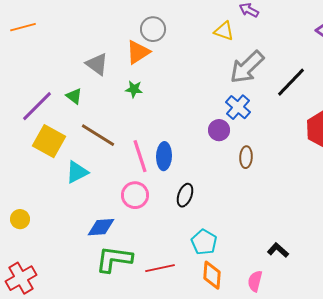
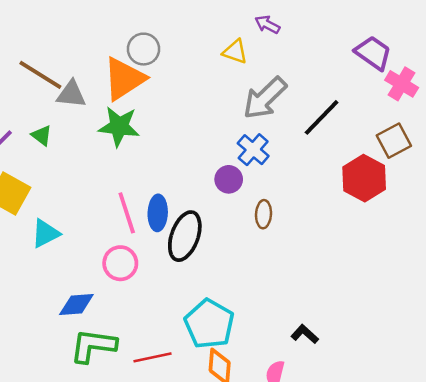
orange triangle: (138, 52) -> (124, 79), size x1.4
gray triangle: (97, 64) -> (71, 94), turned -30
green star: (134, 89) -> (119, 126), size x1.8
brown line: (98, 135) -> (40, 75), moved
black ellipse: (185, 195) -> (185, 236), moved, size x1.6
cyan pentagon: (204, 242) -> (209, 324), size x1.5

